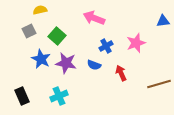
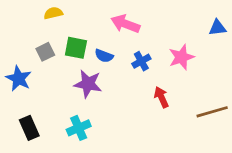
gray square: (29, 31) -> (45, 52), moved
green square: (57, 36) -> (76, 48), turned -30
blue star: (41, 59) -> (19, 79), moved
blue semicircle: (94, 65) -> (104, 56), moved

